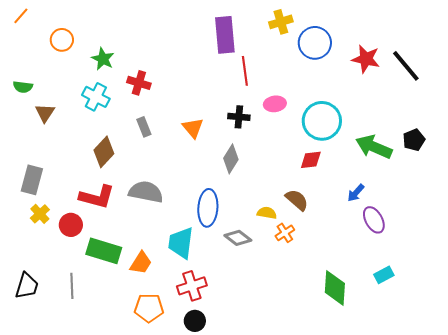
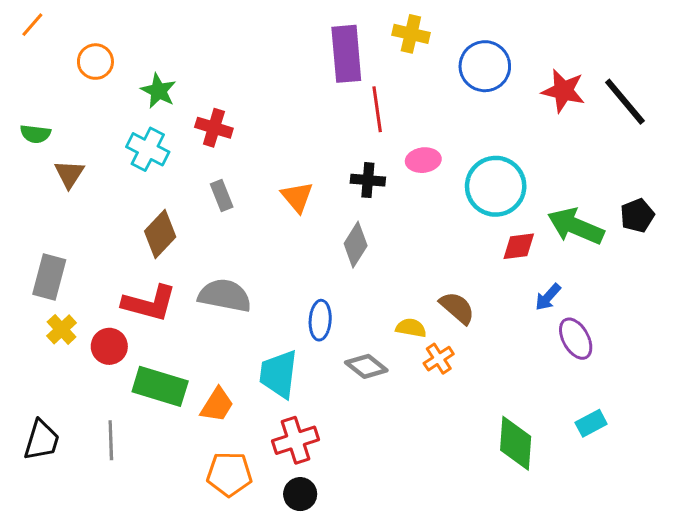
yellow cross: (281, 22) -> (411, 34), moved, turned 30
red diamond: (311, 160) -> (519, 246), moved
blue ellipse: (208, 208) -> (320, 320), size x0.7

